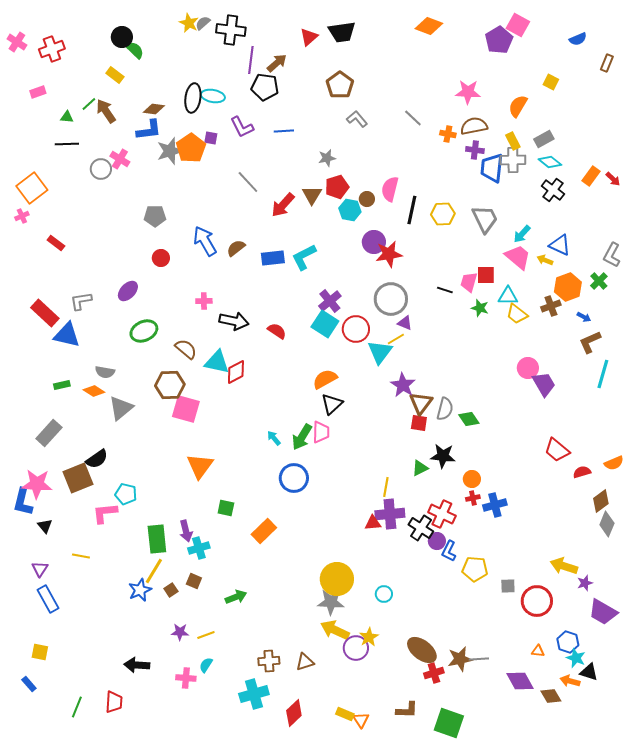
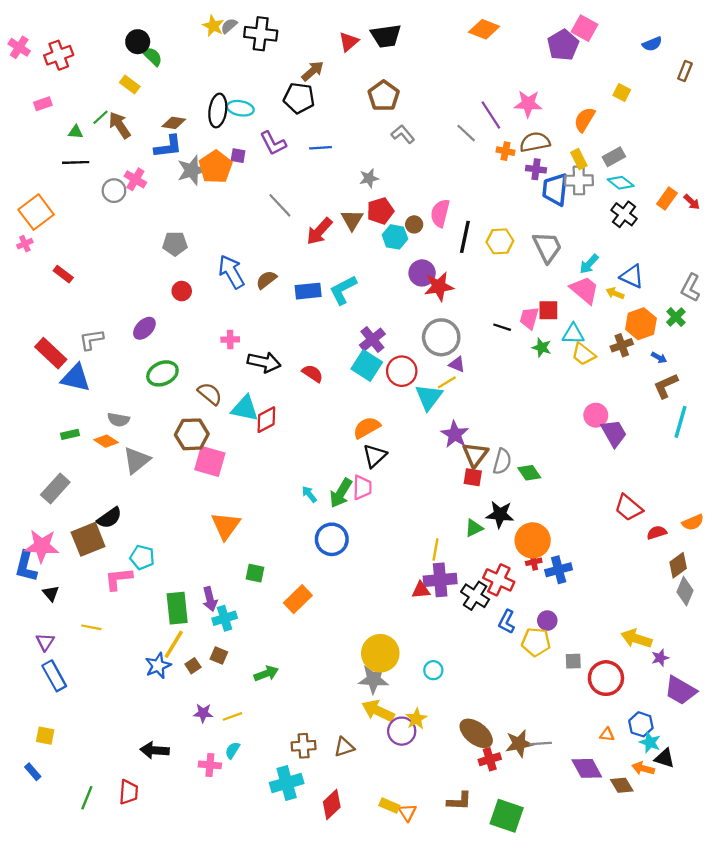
purple line: (251, 60) -> (491, 115), moved, turned -40
orange circle: (472, 479) -> (533, 540), size x1.8
purple circle: (437, 541) -> (547, 621), moved

